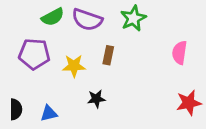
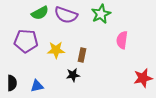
pink semicircle: (179, 53) -> (122, 40), moved
brown rectangle: (108, 55) -> (82, 55), moved

